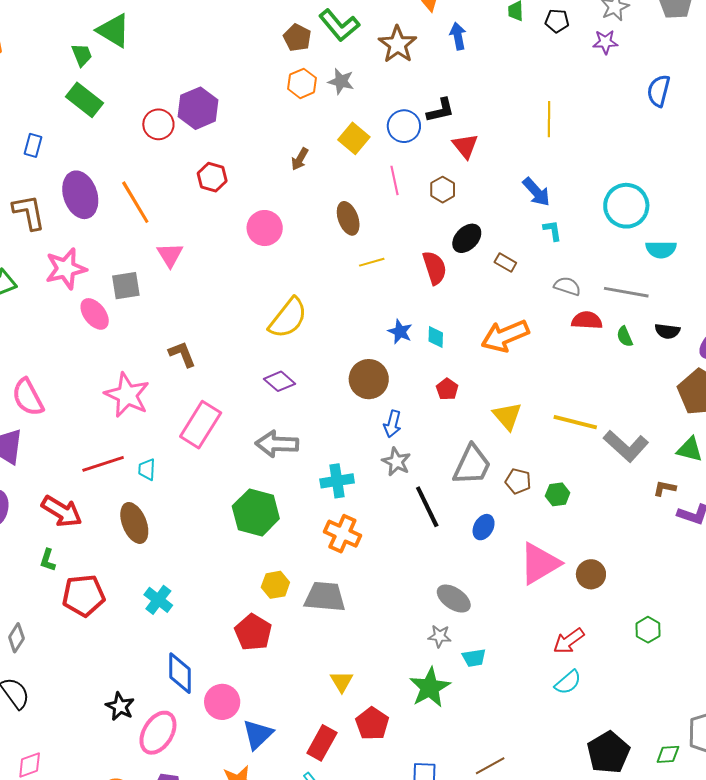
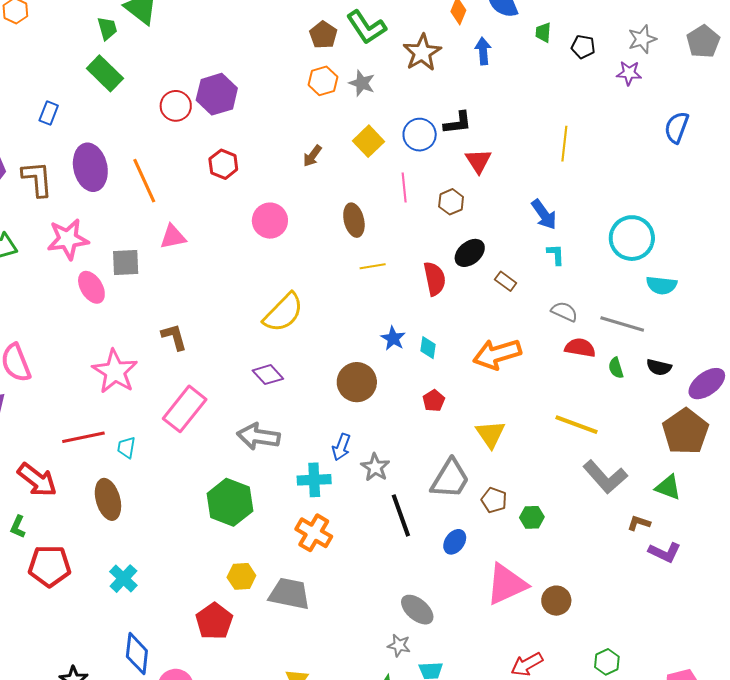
pink triangle: (170, 255) -> (173, 237), turned 44
yellow line: (575, 422) -> (577, 425), moved
blue arrow: (392, 424) -> (341, 447), moved

